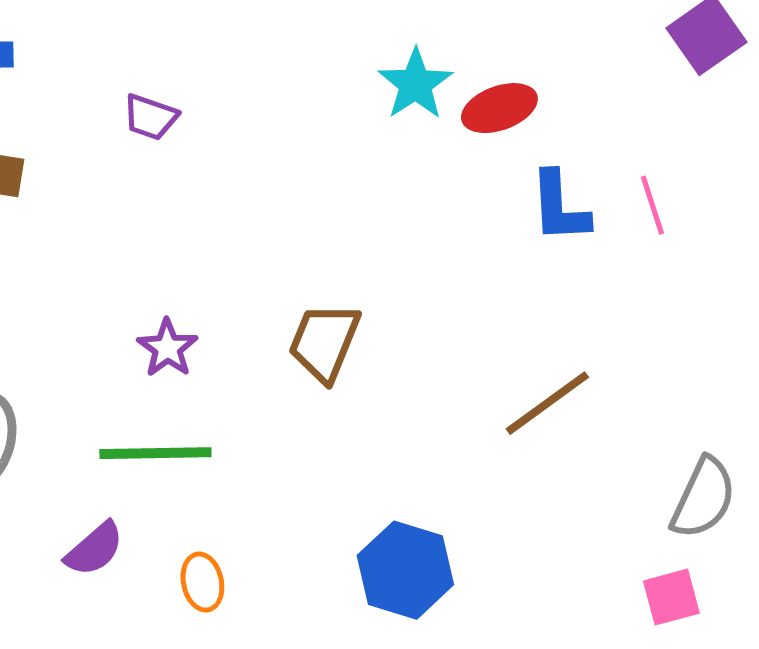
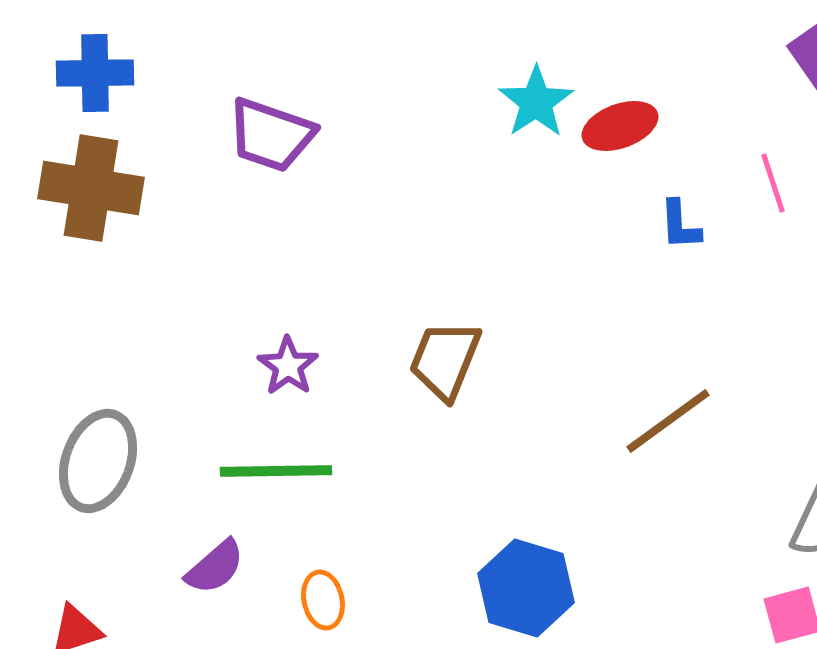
purple trapezoid: (150, 117) -> (271, 135), size x1.6
pink line: (652, 205) -> (773, 183), moved
blue L-shape: (559, 207) -> (680, 225), size x0.7

